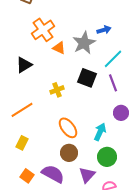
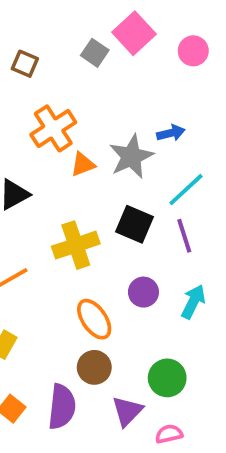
orange triangle: (59, 48) -> (83, 164), turned -48
yellow cross: (57, 90) -> (76, 245), size x1.6
purple circle: (121, 113) -> (143, 292), moved
cyan arrow: (100, 132) -> (193, 302), moved
purple semicircle: (53, 174) -> (62, 407), turned 65

